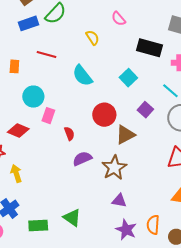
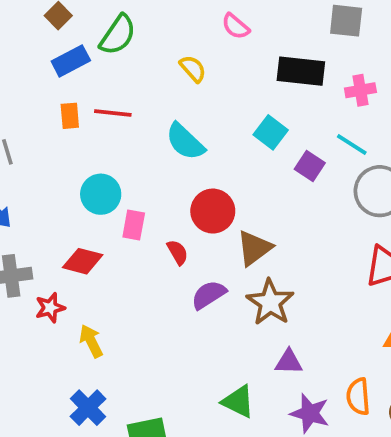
orange rectangle: (14, 66) -> (70, 116), moved
purple square: (145, 110) -> (310, 166), moved
red circle: (104, 115) -> (213, 211), moved
brown triangle: (125, 135) -> (254, 248), moved
green triangle: (72, 218) -> (238, 402), moved

